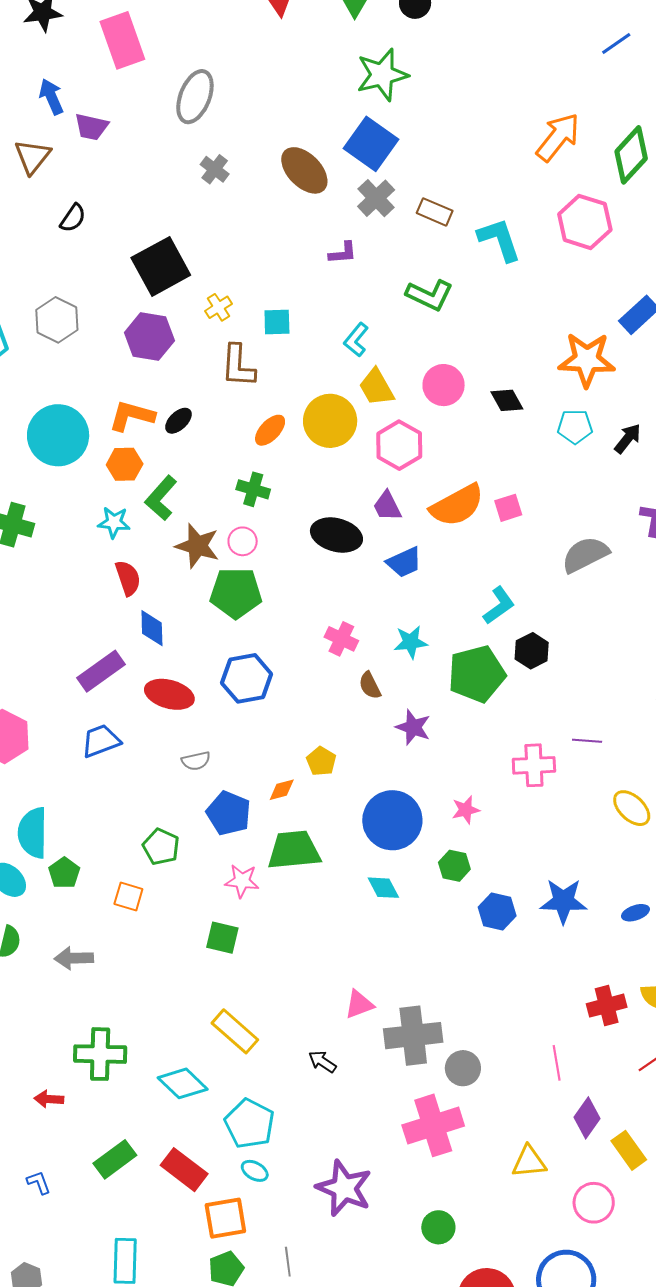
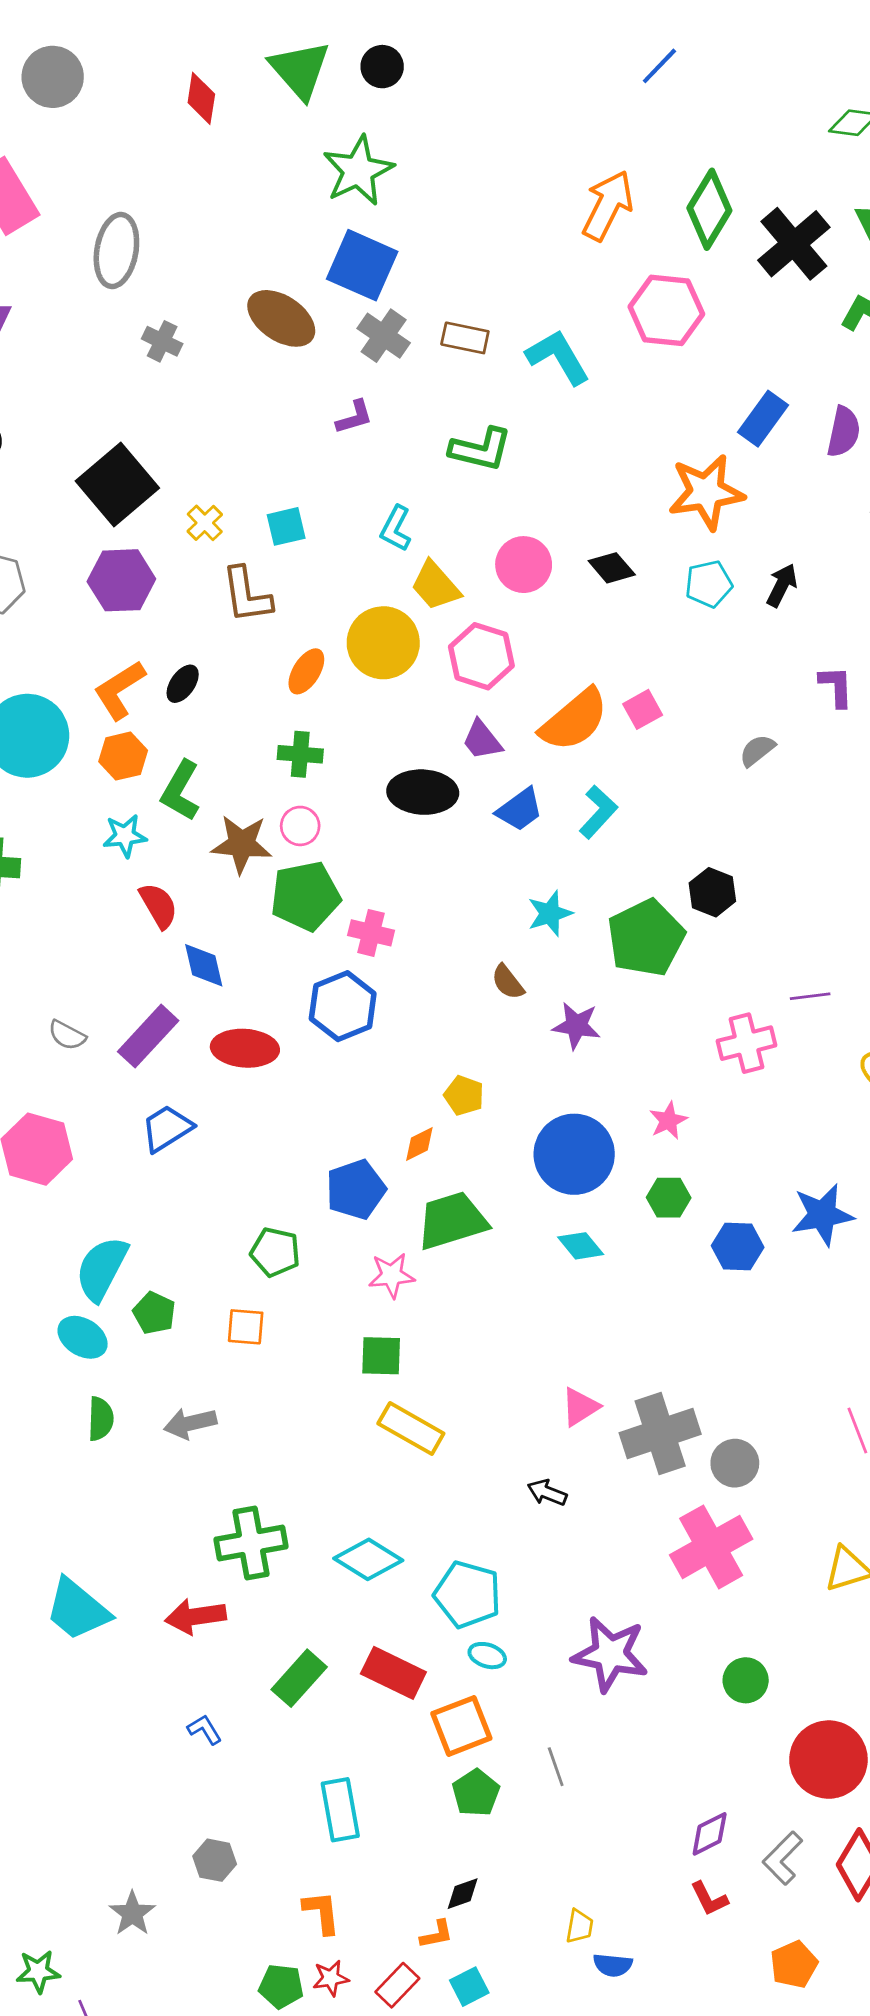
orange L-shape: (132, 416) -> (119, 690), turned -36
gray semicircle: (585, 555) -> (757, 750), size x0.6
cyan L-shape: (499, 605) -> (598, 812), moved
pink cross: (341, 639) -> (371, 933), moved
gray semicircle: (196, 761) -> (67, 1035), moved, turned 52
blue pentagon: (229, 813) -> (356, 1189), turned -30
cyan semicircle: (33, 833) -> (102, 1269), turned 39
yellow rectangle: (235, 1031) -> (411, 1428), moved
red arrow: (49, 1099) -> (196, 1616), size x1.5

